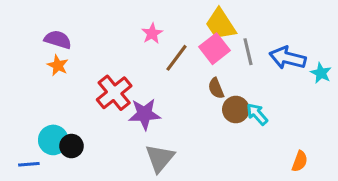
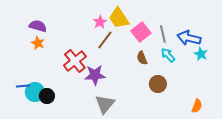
yellow trapezoid: (221, 24) -> (119, 18), moved
brown line: (176, 58) -> (105, 40), moved
cyan star: (321, 73) -> (201, 54), moved
brown circle: (236, 110) -> (158, 84), moved
cyan arrow: (257, 114) -> (168, 55), moved
blue line: (29, 164) -> (23, 86), moved

